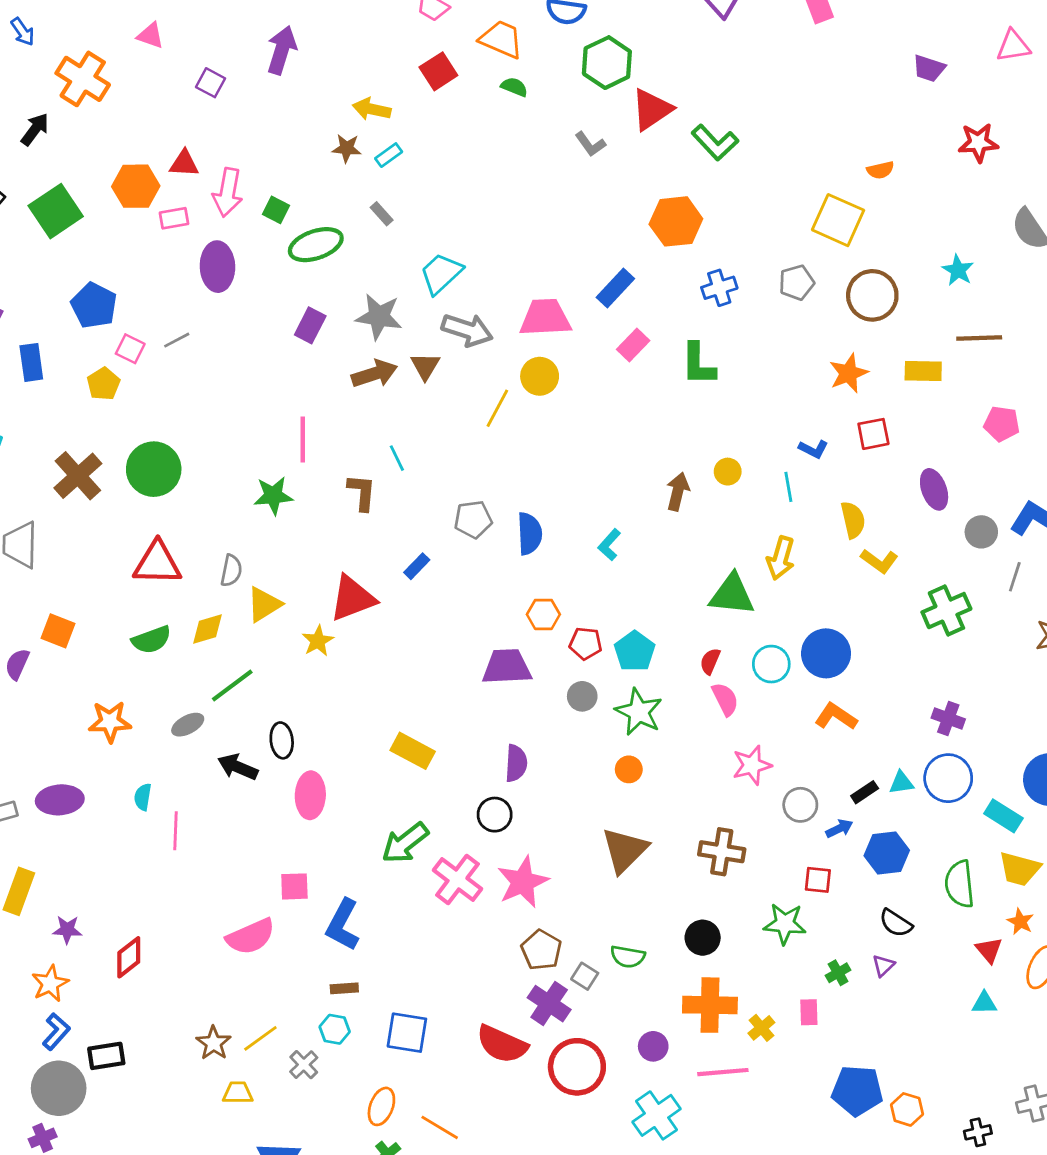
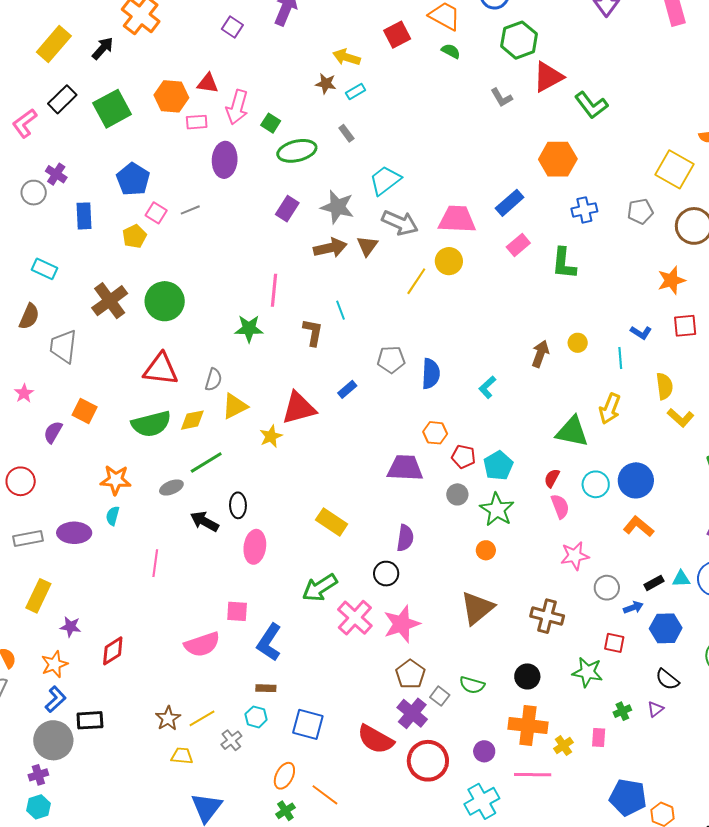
green semicircle: (151, 640) -> (151, 424), size x1.4
cyan semicircle: (143, 797) -> (113, 516), moved

